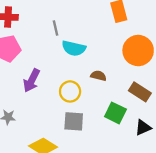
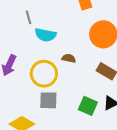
yellow circle: (70, 91) -> (44, 74), size x1.4
green square: (115, 113) -> (88, 106), moved

